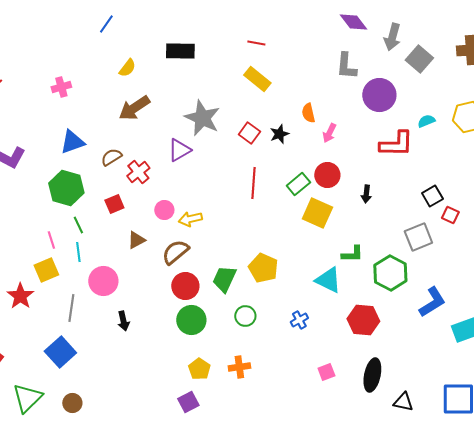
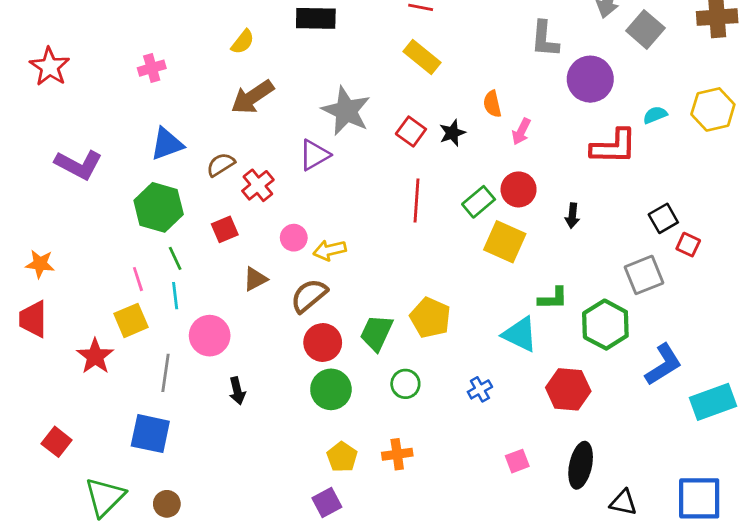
blue square: (60, 352) -> (150, 434), turned -36

